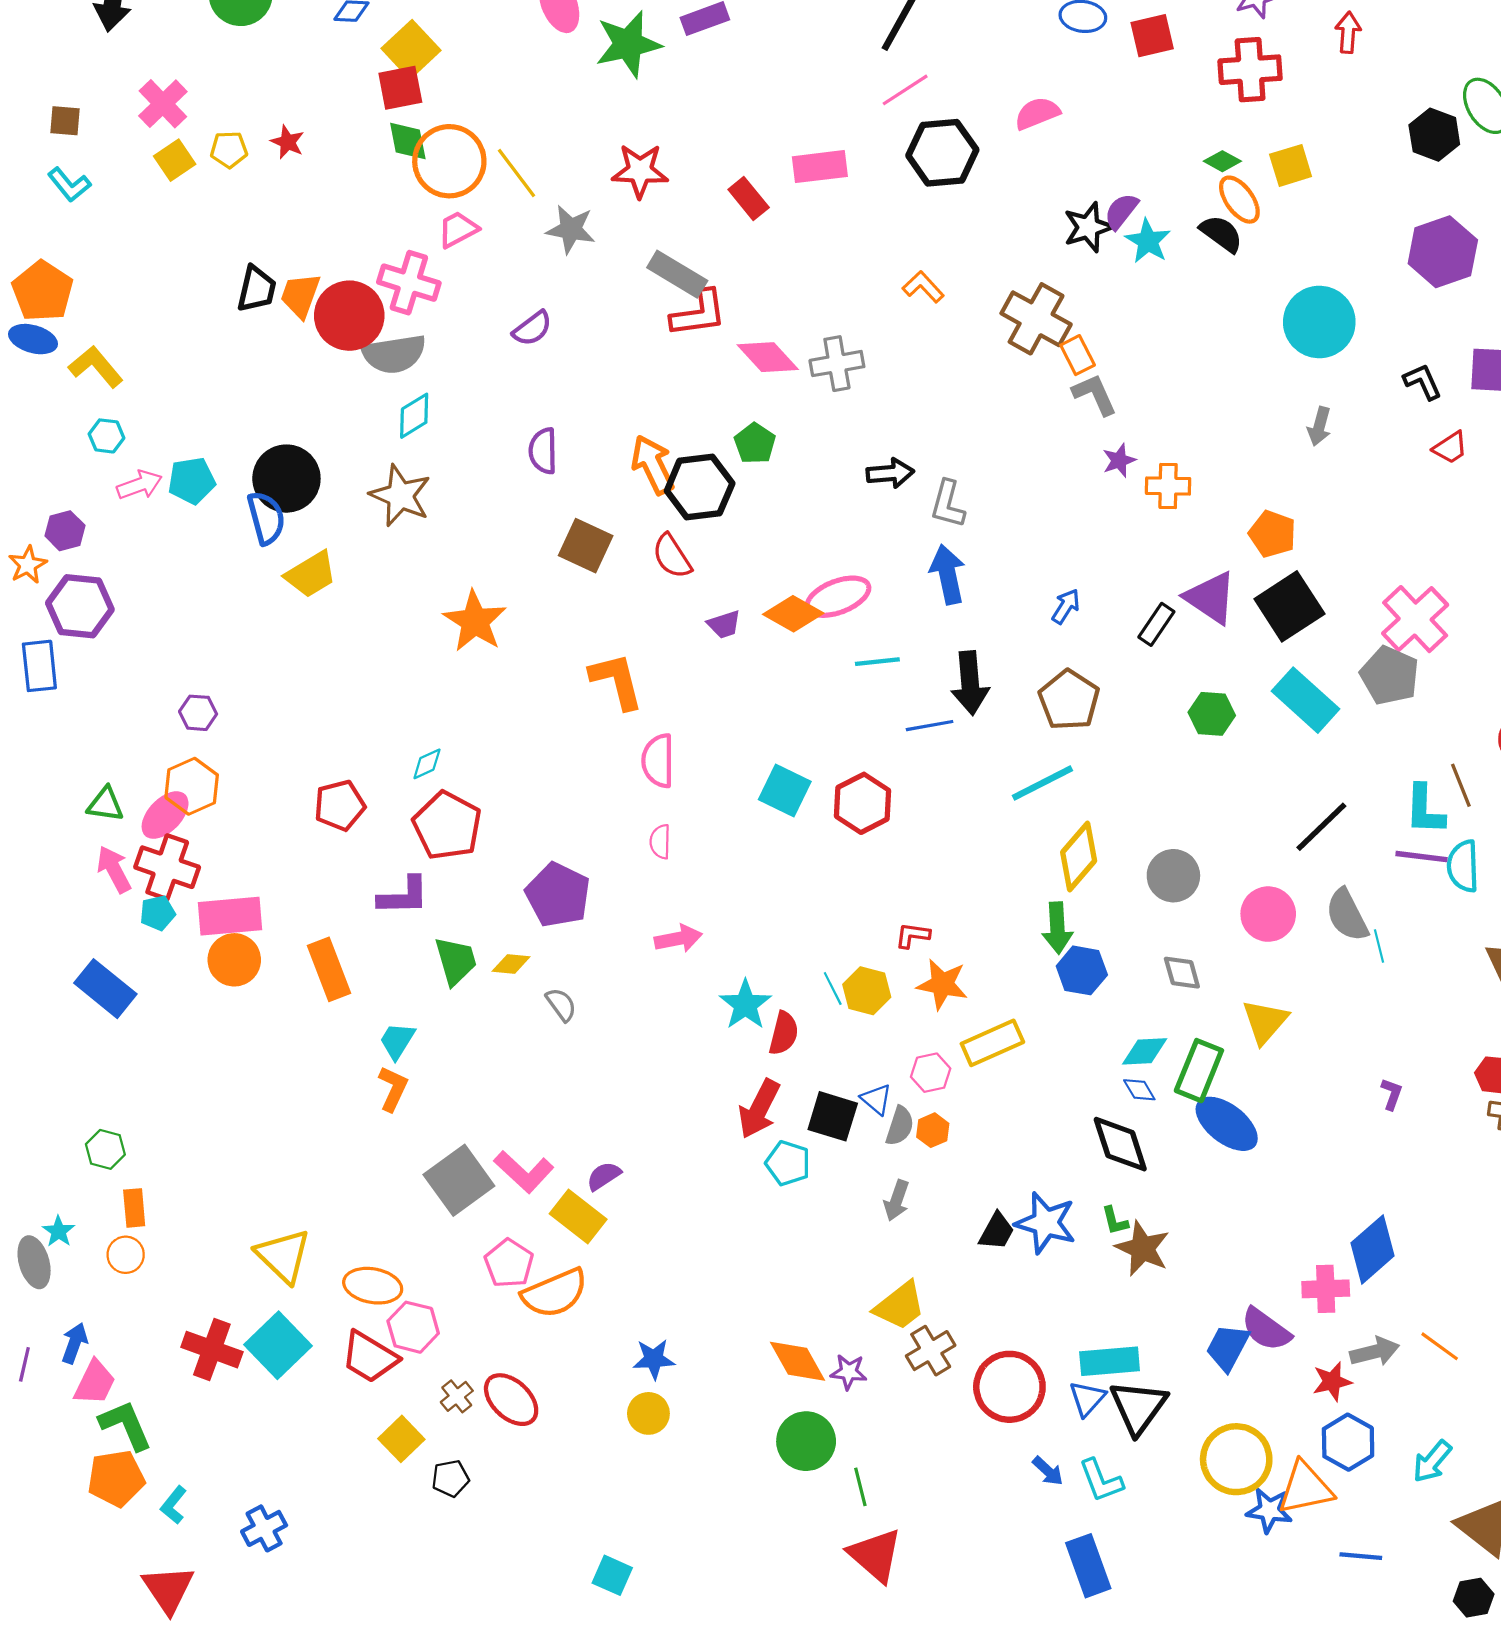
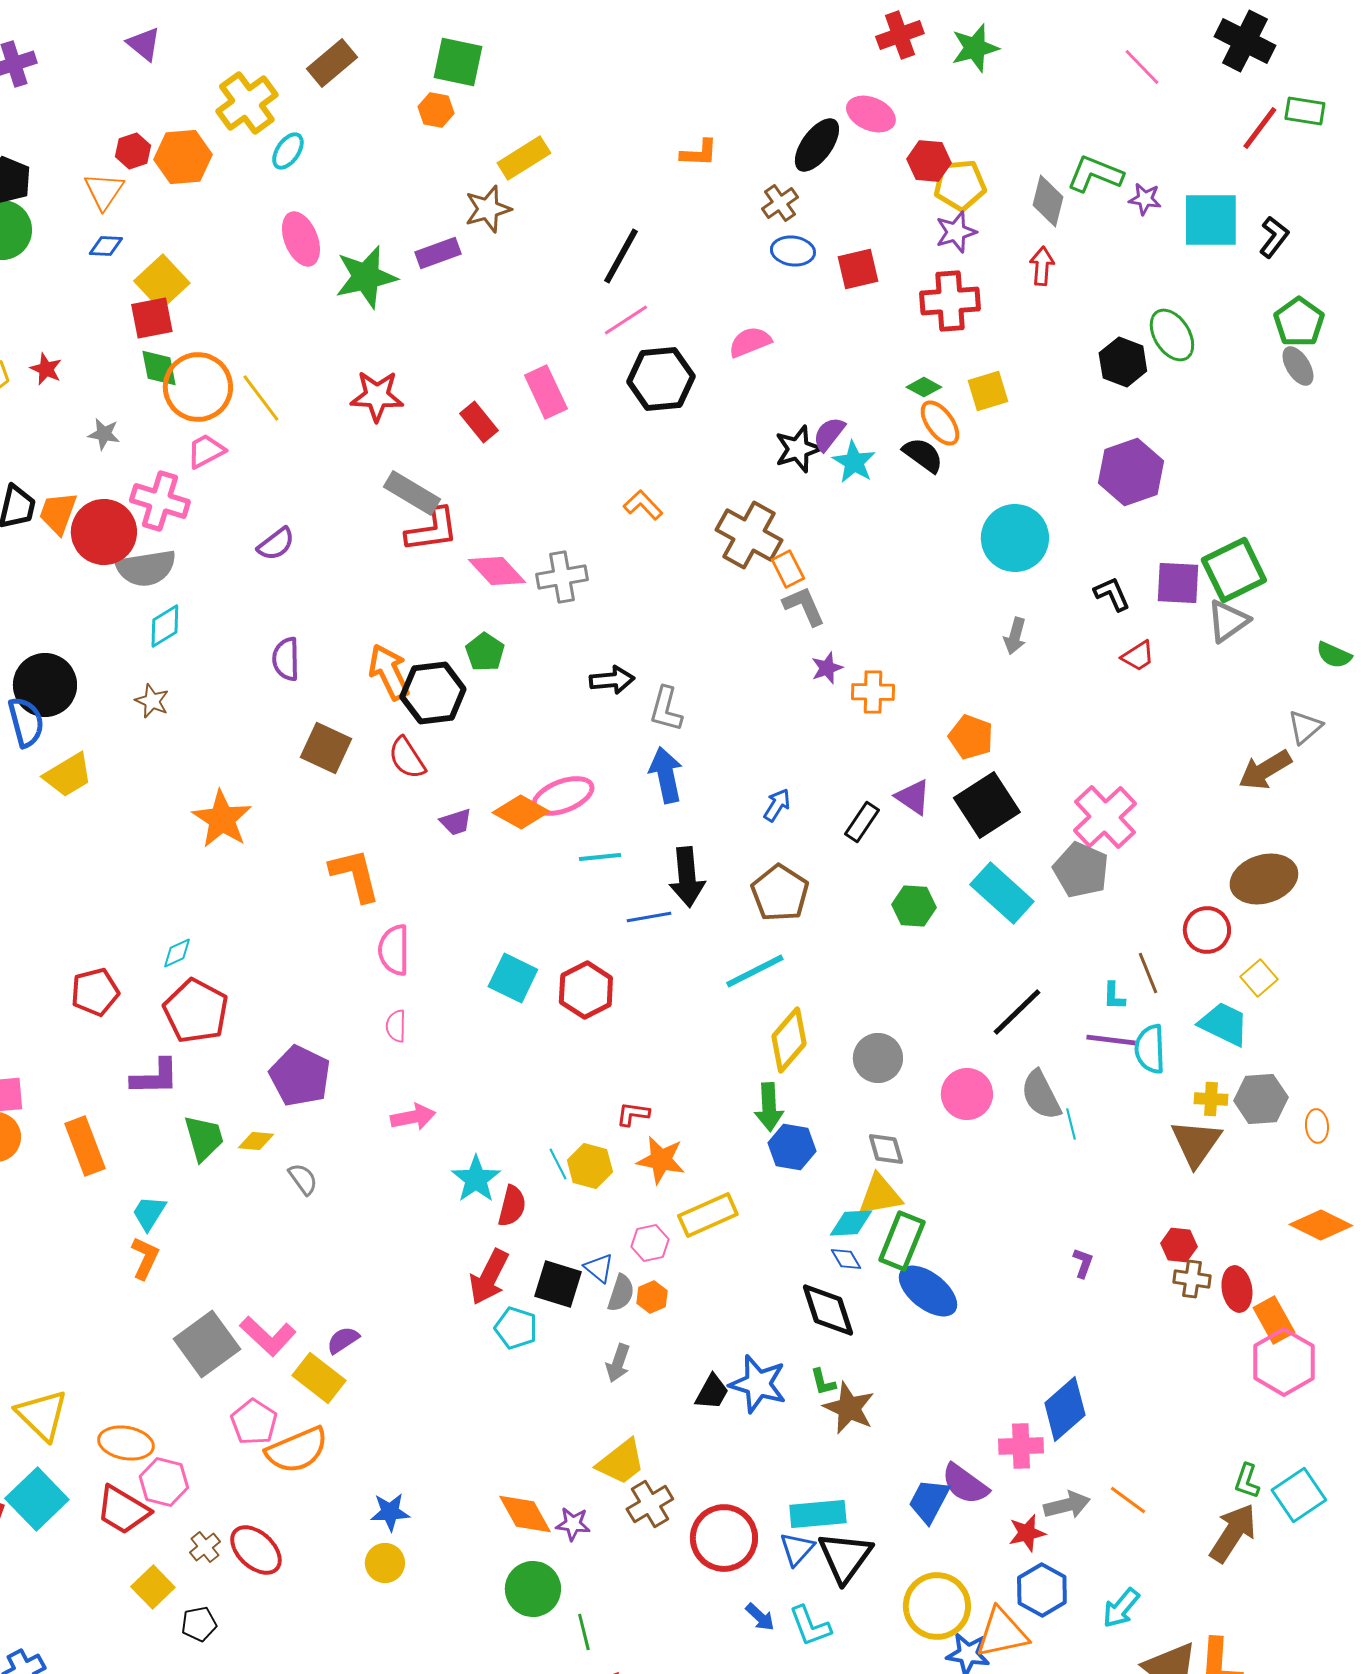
pink rectangle: (820, 167) -> (546, 392), turned 72
gray star: (571, 229) -> (104, 434), moved, size x0.7
brown star: (400, 496) -> (152, 701), size x0.6
purple triangle: (1211, 598) -> (913, 797), size x0.7
cyan L-shape: (1425, 810) -> (1114, 996), size x0.6
yellow triangle: (1265, 1022) -> (880, 1195), moved, turned 39

